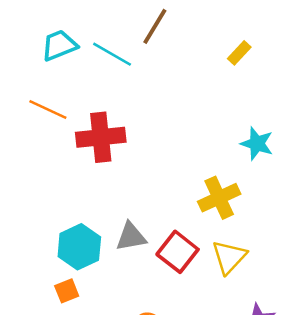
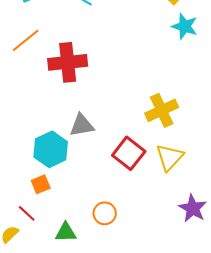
orange line: (48, 110) -> (26, 40), turned -64
cyan star: (257, 144) -> (185, 26), moved
gray triangle: (131, 237) -> (82, 125), moved

